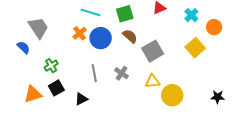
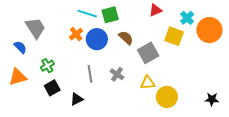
green square: (125, 14) -> (110, 15), moved
orange circle: (214, 27) -> (209, 30), size x1.6
yellow square: (195, 48) -> (174, 36), moved, turned -30
orange triangle: (33, 94) -> (18, 77), moved

